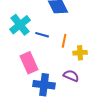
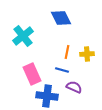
blue line: (42, 35) -> (62, 70), moved
yellow cross: (80, 53) -> (87, 54), moved

